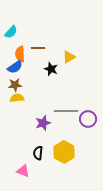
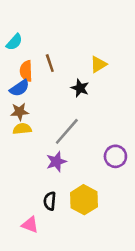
brown line: (38, 48) -> (50, 63), turned 72
yellow triangle: (69, 57) -> (98, 64), moved
black star: (51, 69) -> (80, 88), moved
gray line: (66, 111) -> (67, 131), moved, turned -50

